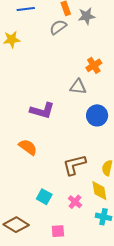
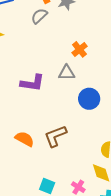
purple L-shape: (42, 111) -> (32, 83), moved
brown L-shape: (74, 165) -> (55, 136), moved

